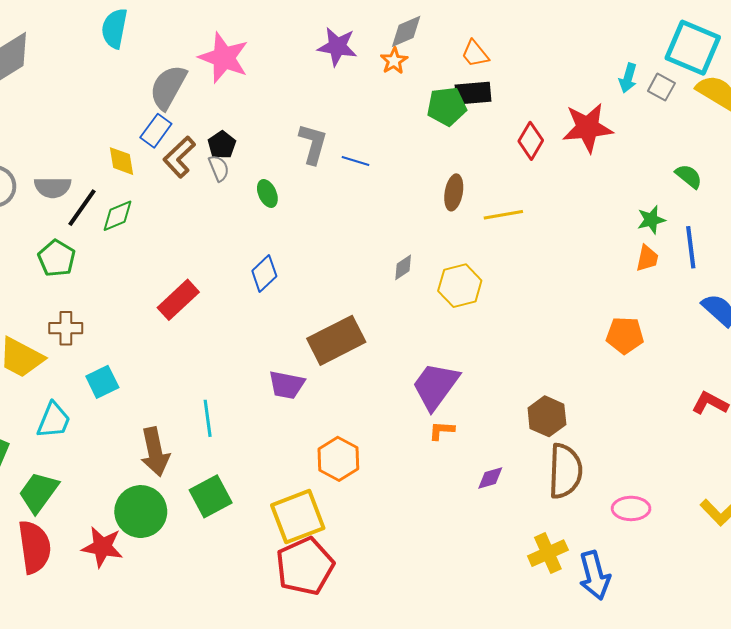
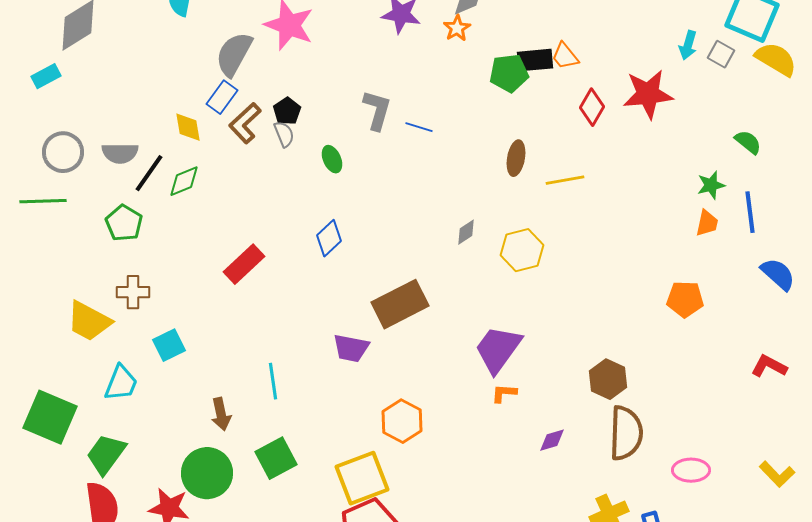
orange trapezoid: (475, 54) -> (565, 56), moved
brown arrow: (155, 452) -> (221, 414), size x0.7

